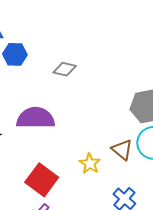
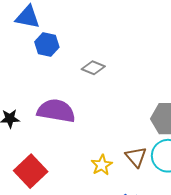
red square: (42, 180) -> (31, 171), moved

